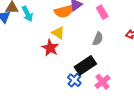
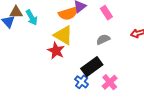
yellow triangle: (58, 33) -> (63, 35), size x1.5
gray semicircle: (98, 39) -> (103, 39), turned -136

